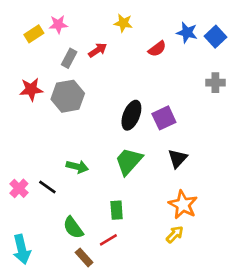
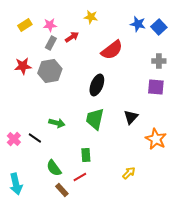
pink star: (58, 24) -> (50, 25), moved
red semicircle: (157, 49) -> (112, 50), moved, size x1.6
purple square: (164, 118) -> (156, 87), moved, turned 30
green trapezoid: (129, 161) -> (95, 119), turned -30
orange star: (183, 205) -> (156, 139), moved

